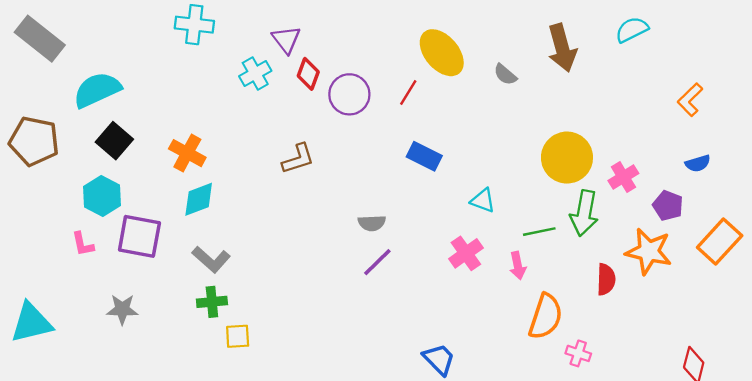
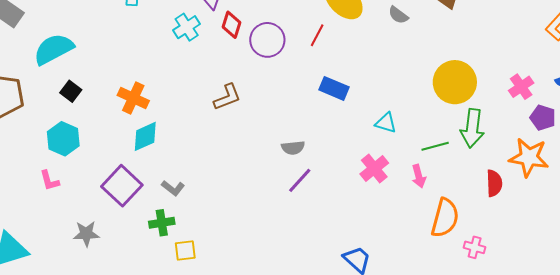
black square: (114, 141) -> (71, 91), size x0.7
pink cross: (623, 177) -> (521, 87), moved
purple square: (139, 236) -> (122, 186), moved, turned 36
gray L-shape: (211, 259) -> (173, 188), moved, size x0.7

